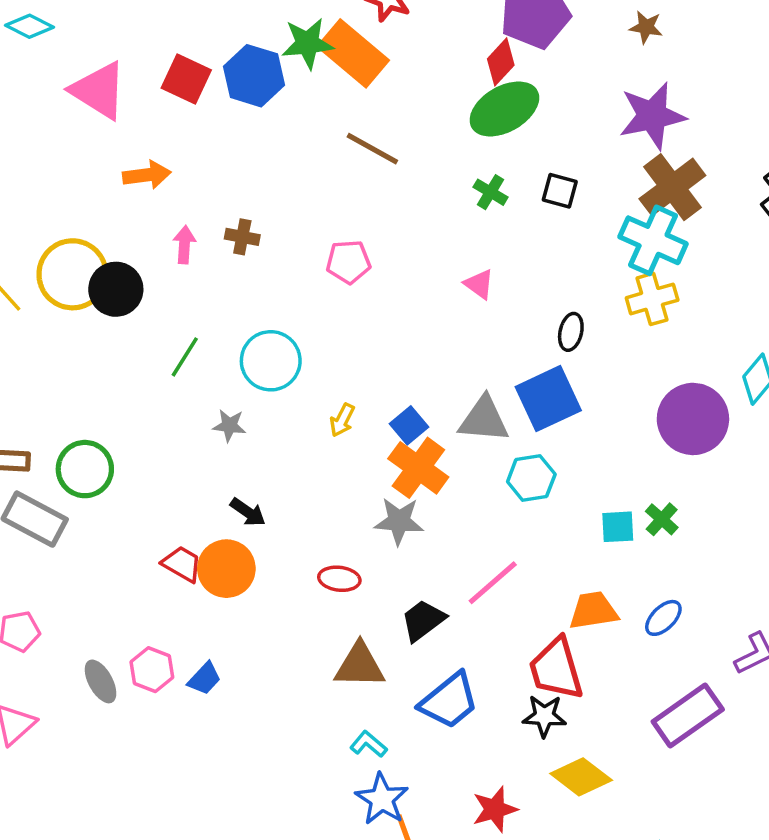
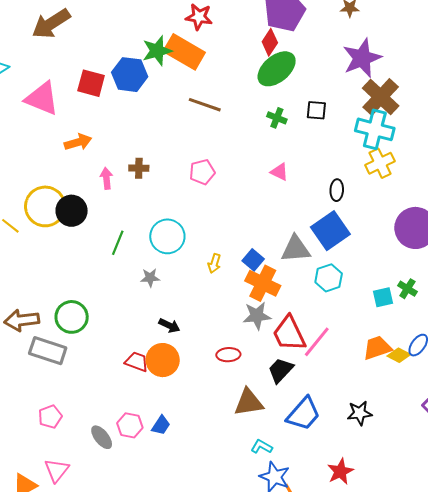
red trapezoid: (556, 669) -> (289, 334), moved
yellow diamond: (581, 777) -> (399, 355), moved, size x0.7

